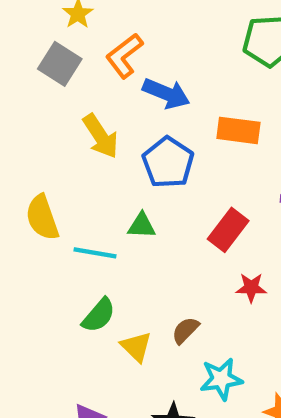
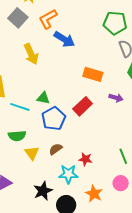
orange rectangle: (238, 130) -> (93, 74), moved
blue pentagon: (168, 162) -> (54, 119), moved
red star: (251, 288) -> (85, 159), moved
green semicircle: (99, 315) -> (17, 136), turned 36

